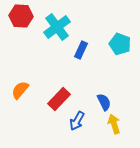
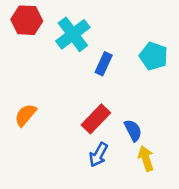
red rectangle: (59, 99) -> (96, 119), moved

